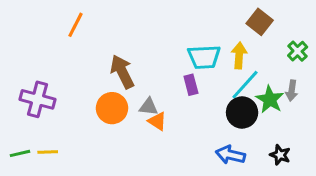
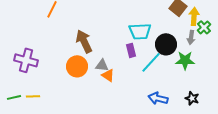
yellow arrow: (239, 56) -> (194, 16), moved
cyan line: (245, 85) -> (151, 62), moved
gray arrow: (292, 91) -> (191, 37), moved
green star: (270, 99) -> (185, 60), turned -30
black circle: (242, 113) -> (166, 44), moved

